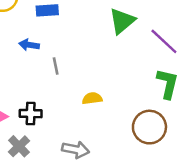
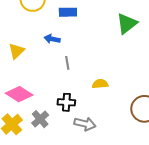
gray line: (56, 66) -> (67, 63), moved
black cross: (31, 114) -> (66, 102), moved

